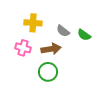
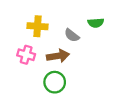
green semicircle: (84, 35) -> (96, 23), moved, turned -40

